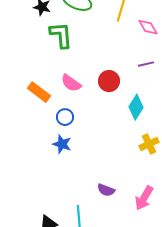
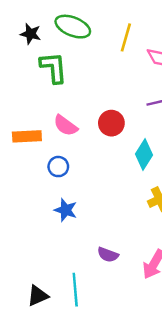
orange rectangle: (39, 92) -> (27, 136), turned -40
blue star: (62, 144) -> (66, 210), moved

